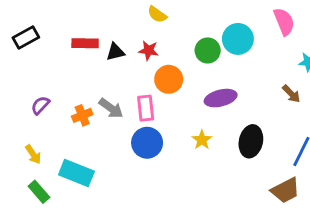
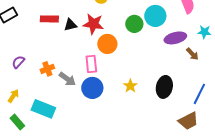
red star: (149, 50) -> (93, 24), size x1.5
purple ellipse: (221, 98) -> (175, 38), moved
gray arrow: (111, 108) -> (67, 79), moved
yellow arrow: (33, 154) -> (13, 96), turned -112

